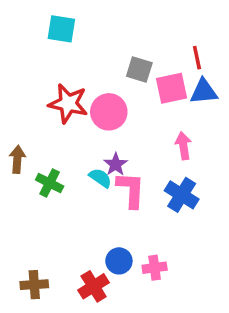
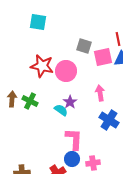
pink arrow: (183, 146) -> (100, 93), moved
green cross: (50, 183) -> (30, 101), moved
pink L-shape: (131, 190) -> (74, 139), moved

